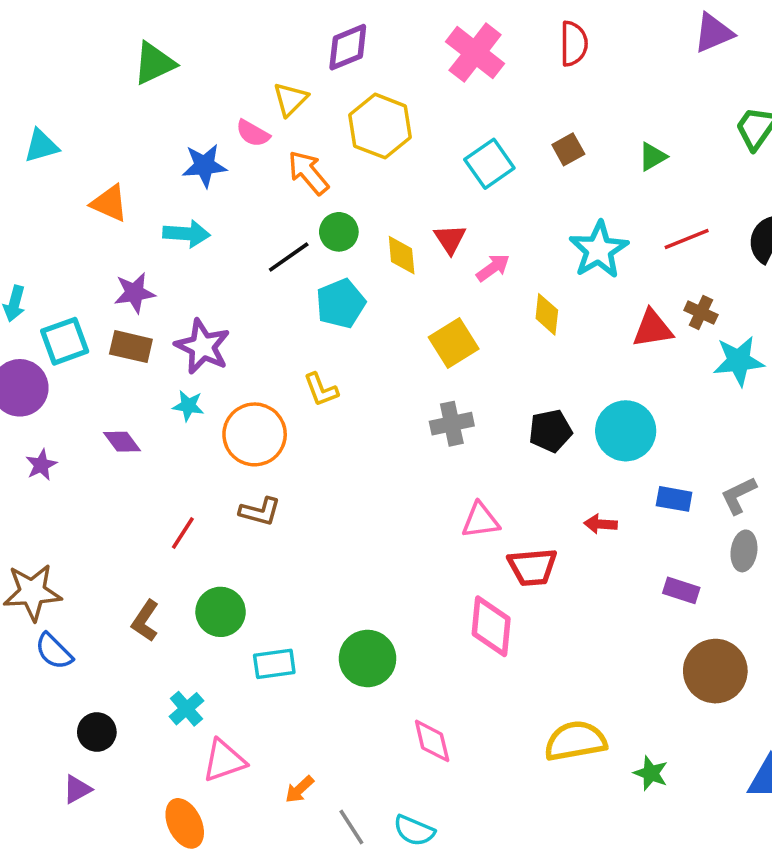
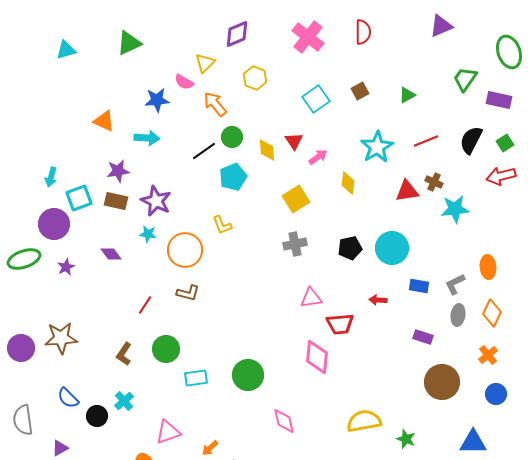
yellow hexagon: (380, 126) -> (255, 78), size x0.7
cyan triangle: (41, 146) -> (66, 50), moved
blue semicircle: (54, 651) -> (68, 398), moved
cyan cross: (186, 709) -> (124, 401), moved
purple triangle: (77, 789) -> (60, 448), moved

